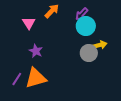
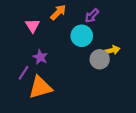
cyan circle: (86, 26) -> (82, 36), moved
purple line: (17, 79) -> (24, 73), moved

